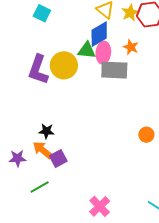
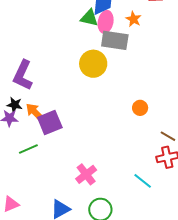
yellow circle: (64, 65) -> (93, 64), moved
purple L-shape: (38, 70) -> (23, 75), moved
black star: (46, 131) -> (15, 105), moved
purple square: (58, 159) -> (50, 123), size x1.4

